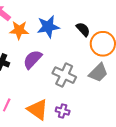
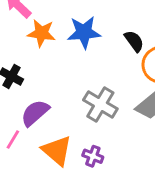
purple semicircle: (33, 59) -> (35, 113), moved

